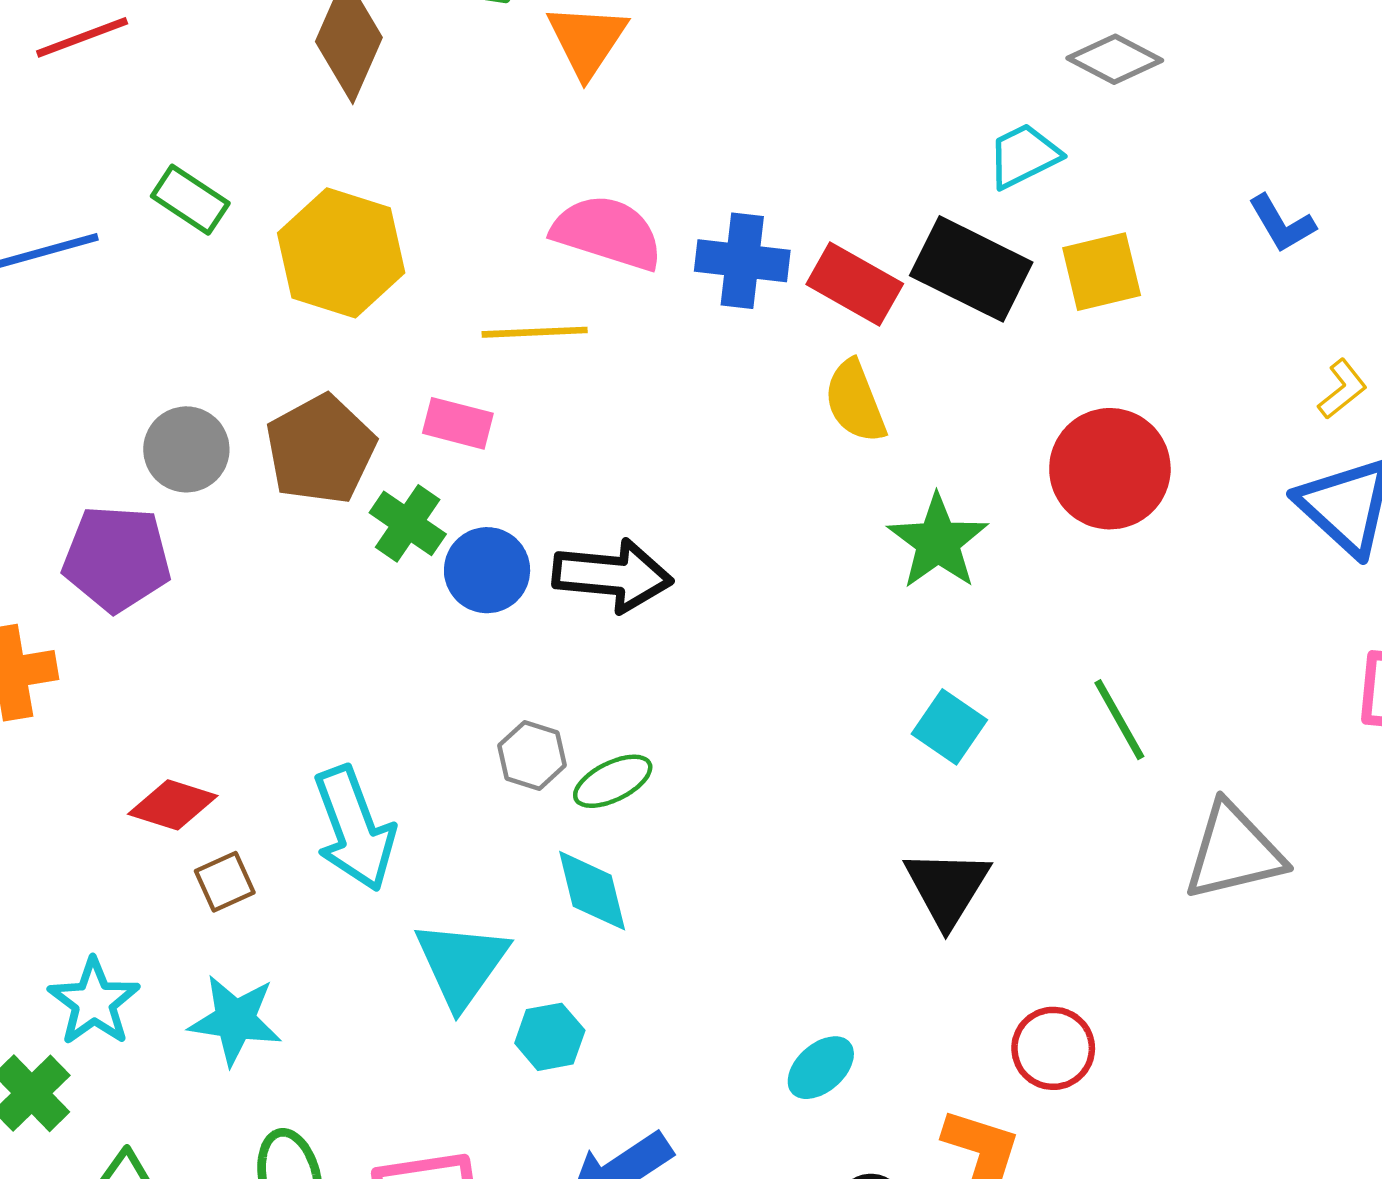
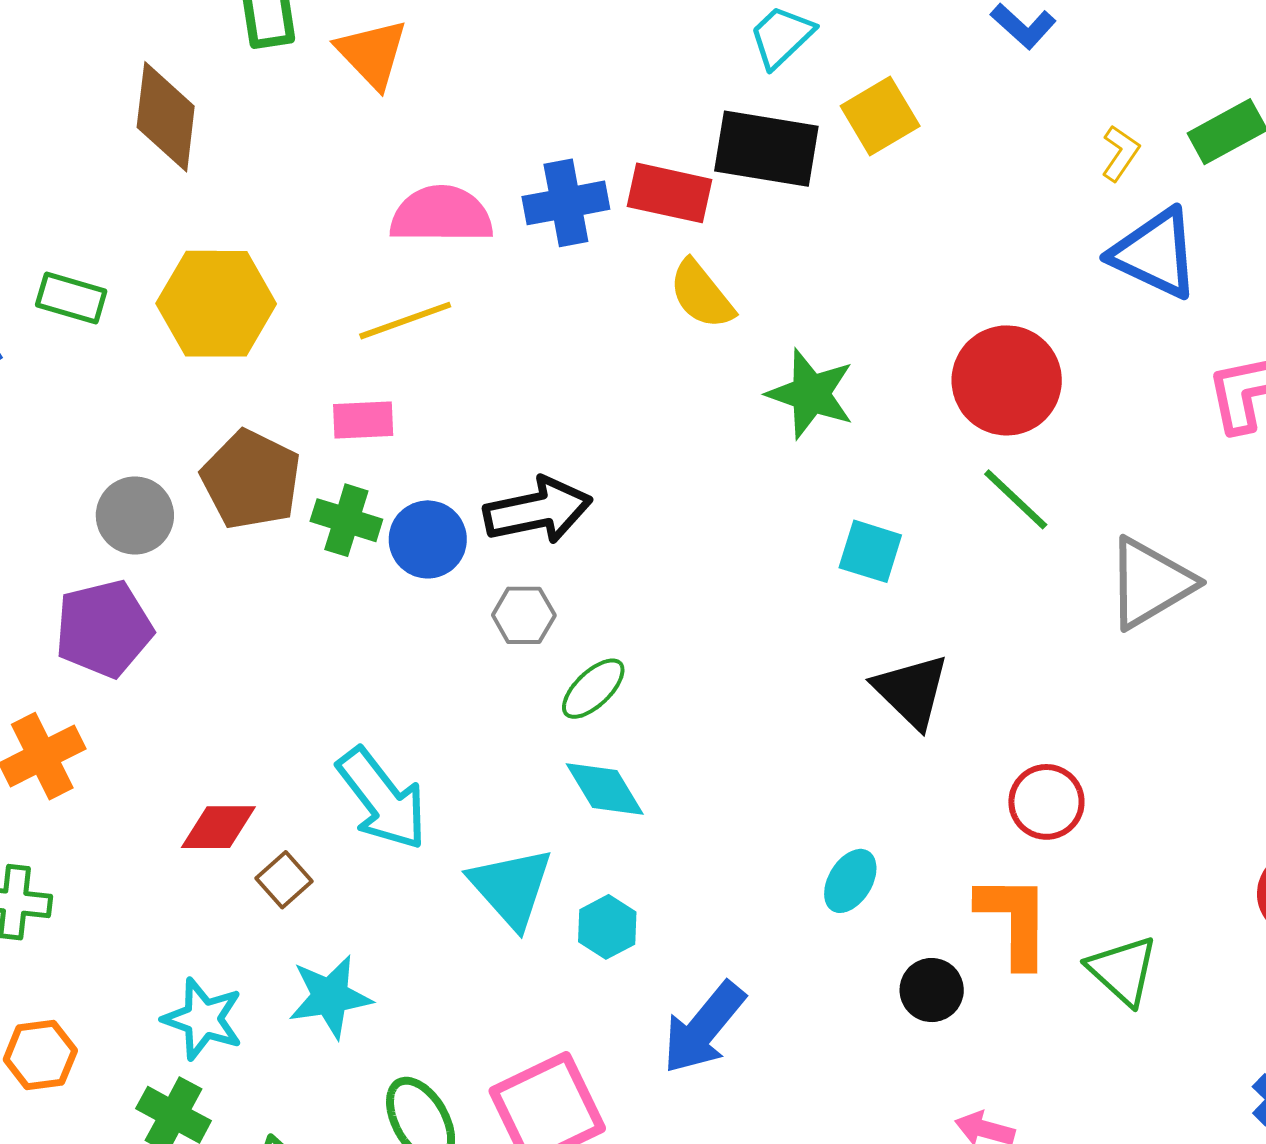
red circle: (1110, 469) -> (1007, 380), moved
gray hexagon: (532, 755) -> (524, 615), moved

